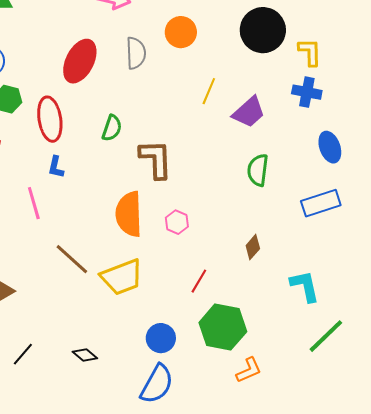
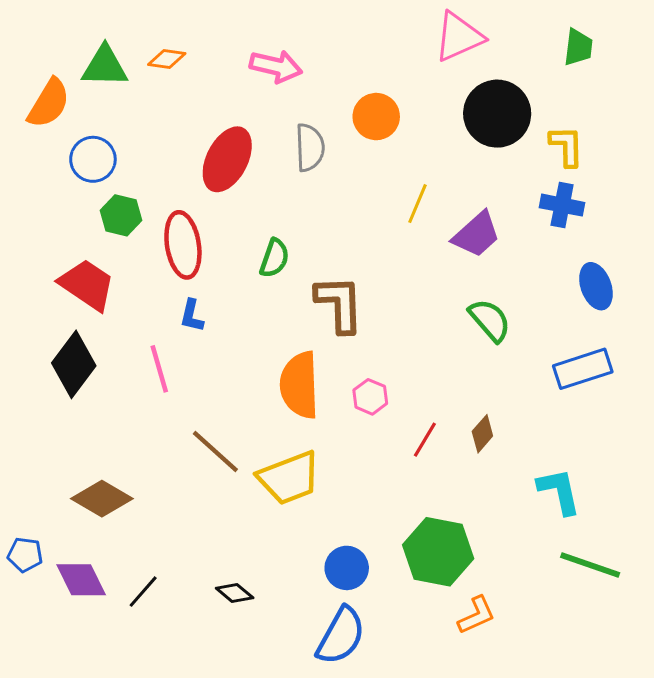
green semicircle: (258, 170) -> (490, 320), turned 132
red line: (199, 281) -> (425, 440), moved
green line: (326, 336) -> (590, 565), turned 63

